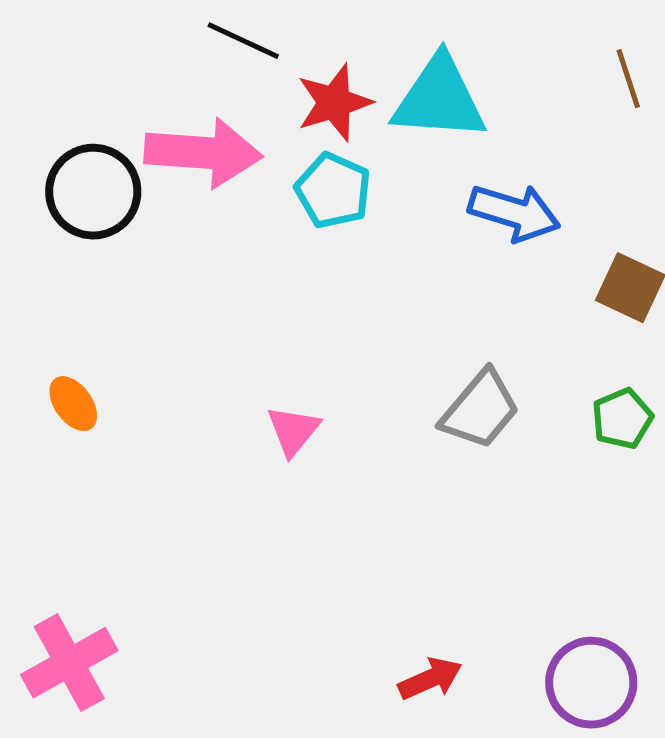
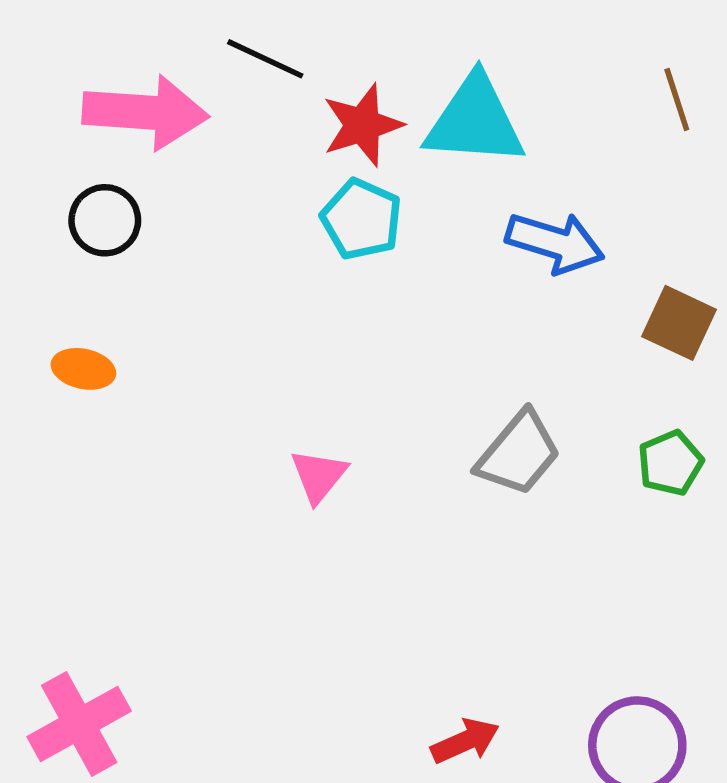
pink arrow: (203, 153) -> (145, 112), moved
black circle: (93, 192) -> (105, 220), size x0.7
orange ellipse: (73, 404) -> (83, 369), moved, turned -42

